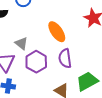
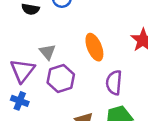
purple semicircle: (65, 58) -> (114, 83), moved

